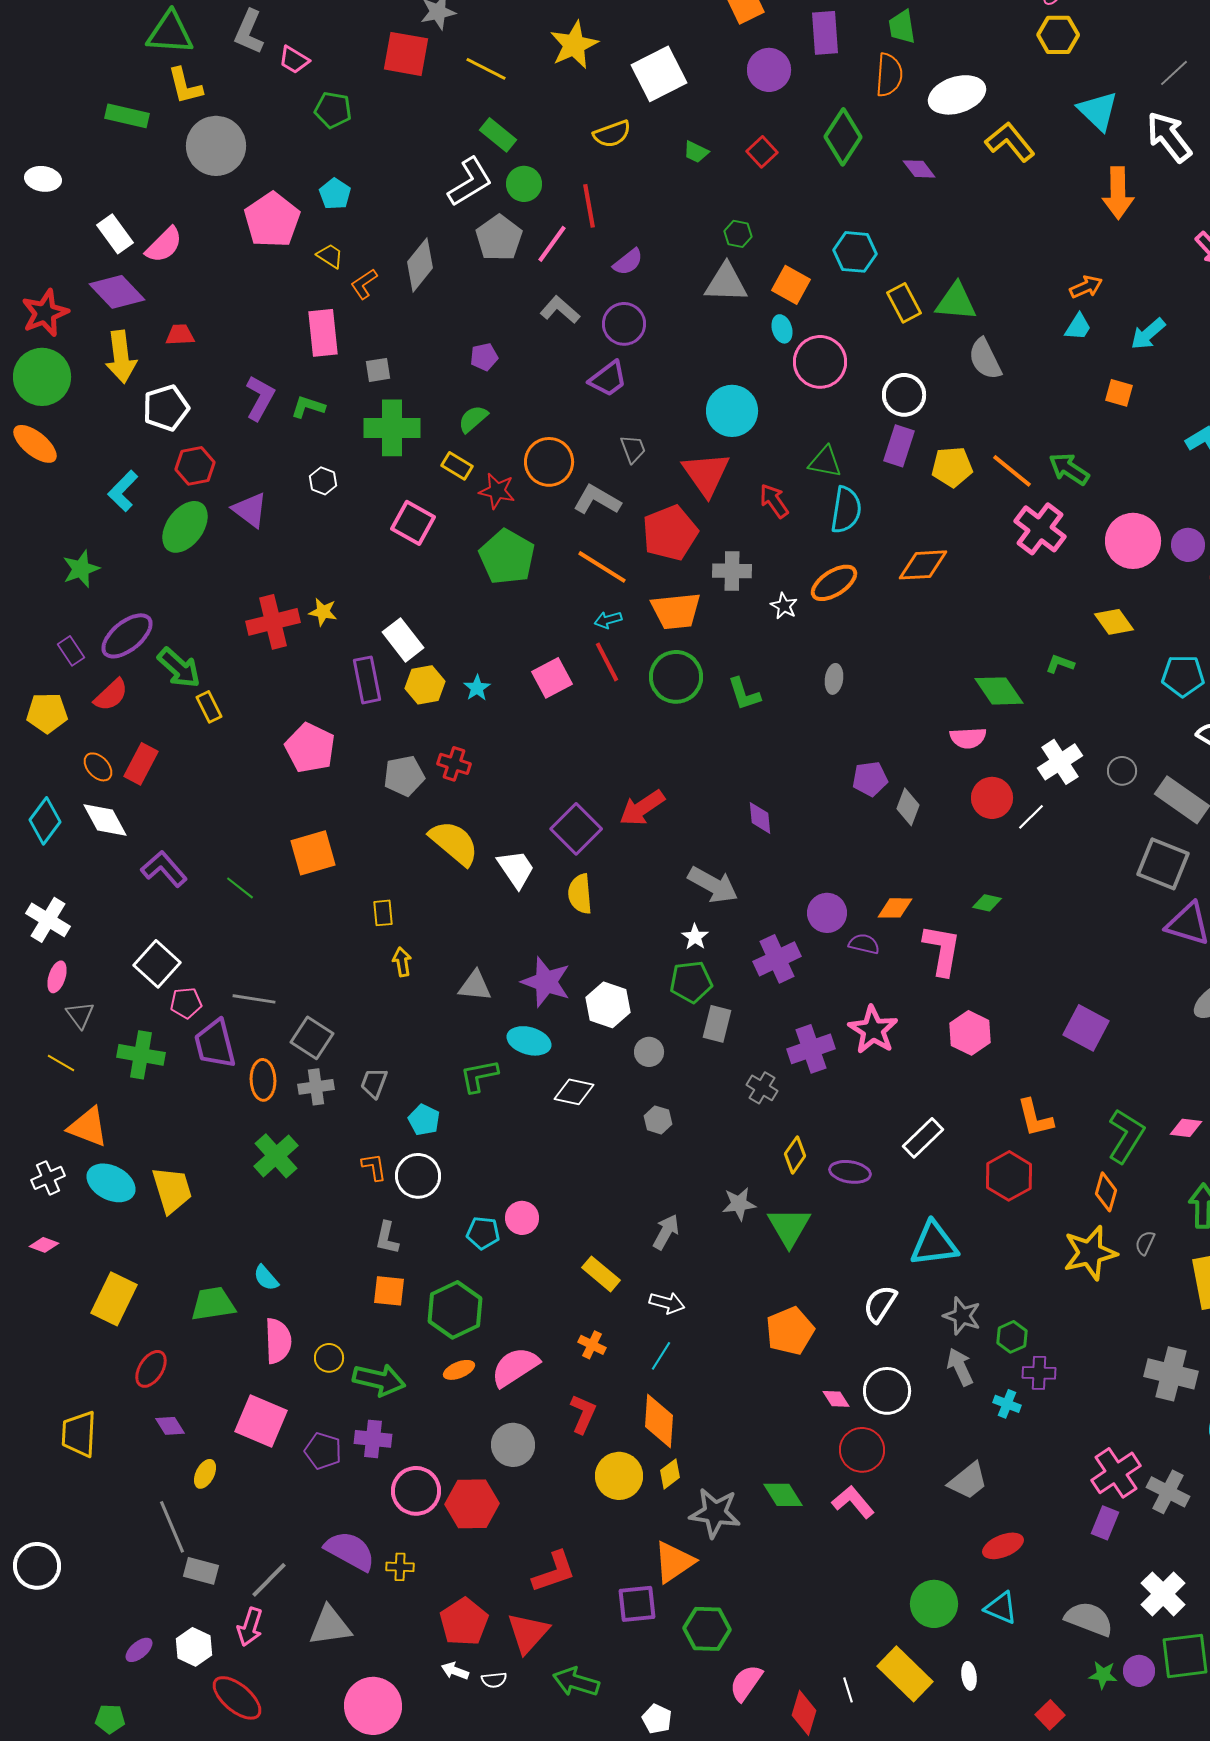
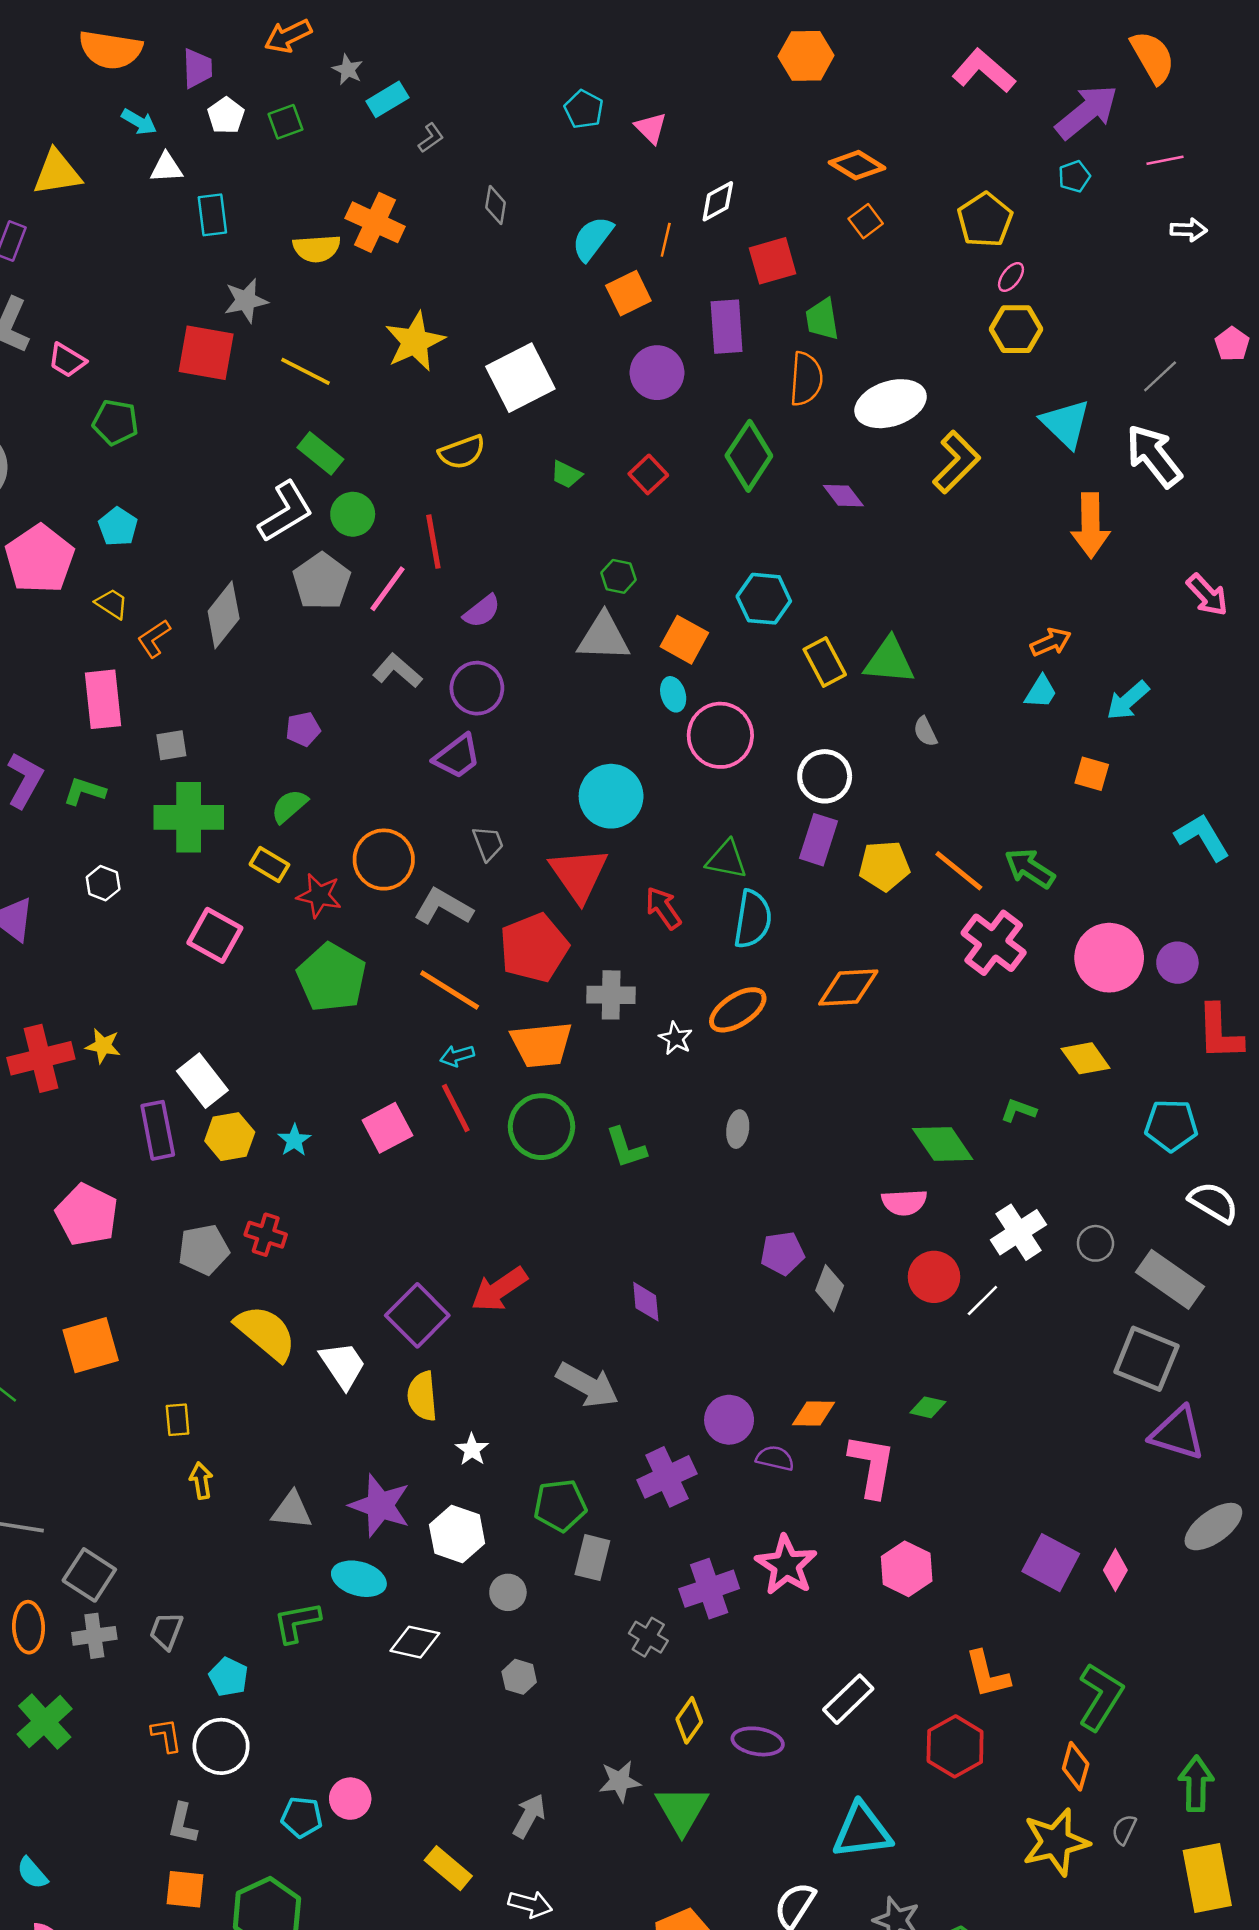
yellow L-shape: (1010, 142) -> (956, 462), turned 84
gray semicircle: (985, 359) -> (925, 732), size x0.6
white star: (695, 937) -> (472, 1450), moved
pink diamond: (1186, 1128) -> (1115, 1570), moved, turned -68

